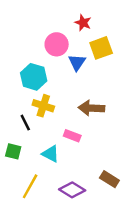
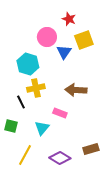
yellow cross: (43, 106) -> (36, 88), turned -30
cyan triangle: (51, 154) -> (42, 128), turned 42
brown rectangle: (109, 179) -> (91, 149), turned -49

